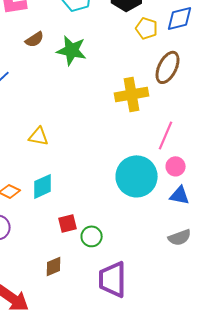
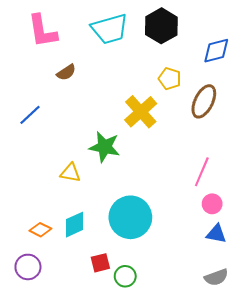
yellow pentagon: (147, 28) -> (170, 79), moved
green star: (72, 50) -> (105, 147), moved
yellow cross: (132, 94) -> (141, 112), moved, turned -32
cyan circle: (137, 176) -> (130, 217), moved

